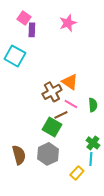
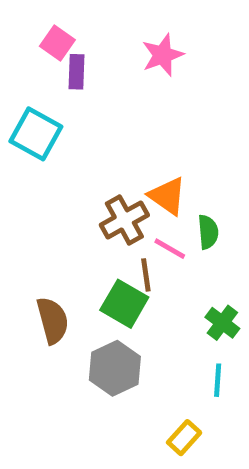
green semicircle: (93, 105) -> (208, 232), moved
brown line: (61, 115) -> (146, 275), turned -72
green cross: (93, 143) -> (222, 323), moved
brown semicircle: (19, 155) -> (53, 320), moved
yellow rectangle: (77, 173) -> (184, 438), moved

